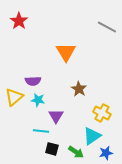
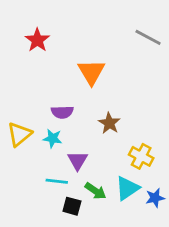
red star: (19, 21) -> (37, 40), moved
purple semicircle: (33, 81) -> (62, 112), moved
green arrow: (76, 152) -> (95, 191), moved
blue star: (106, 153) -> (155, 198), moved

